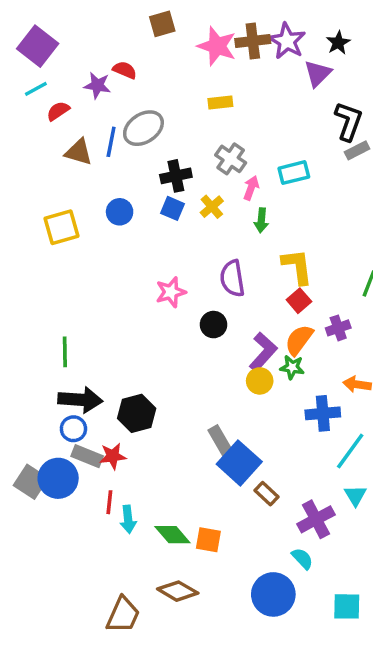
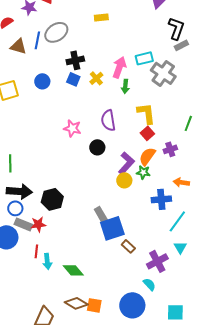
gray cross: (231, 159) -> (163, 73), moved, size x1.4
pink arrow: (251, 188) -> (119, 67), size x1.5
pink star: (171, 292) -> (72, 128), turned 30
blue square: (239, 463) -> (112, 228), turned 30
orange square: (208, 540) -> (94, 305), moved

